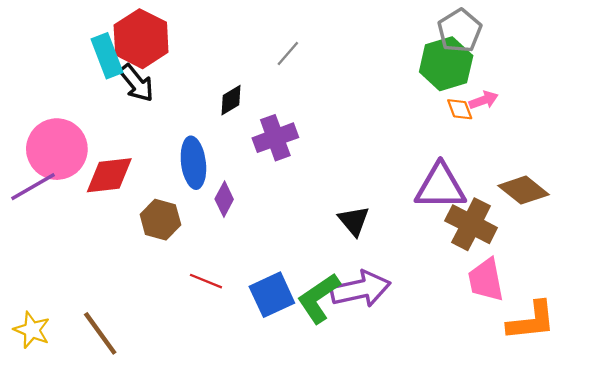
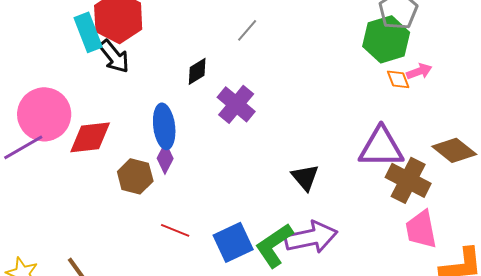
purple cross: (275, 138) -> (236, 104), turned -30
purple diamond: (224, 199) -> (165, 158), moved

